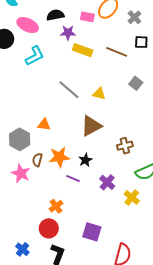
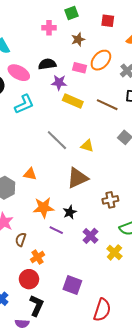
brown semicircle: (37, 160) -> (21, 240), moved

